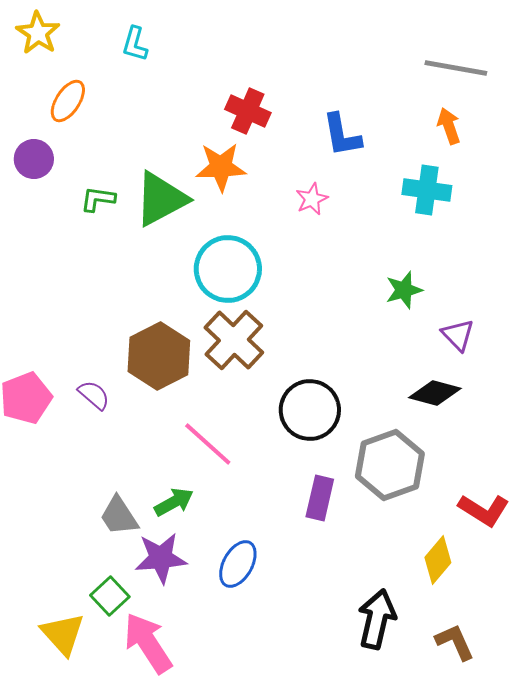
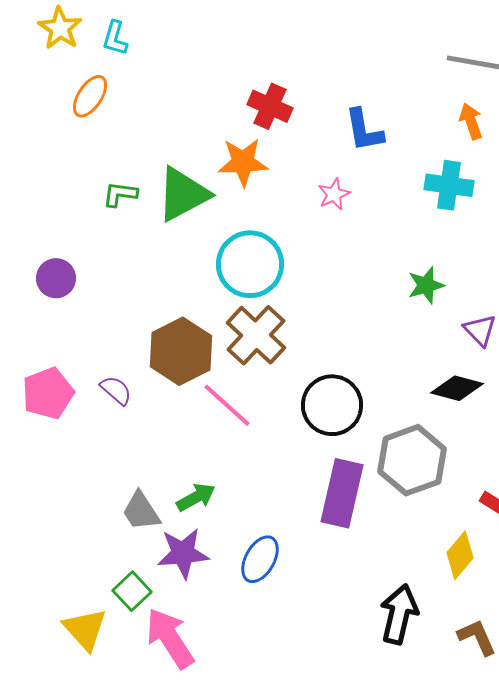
cyan L-shape: (135, 44) -> (115, 38), moved
purple circle: (34, 159) -> (56, 278), moved
pink line: (208, 444) -> (227, 405), moved
purple rectangle: (320, 498) -> (342, 493), size x1.5

